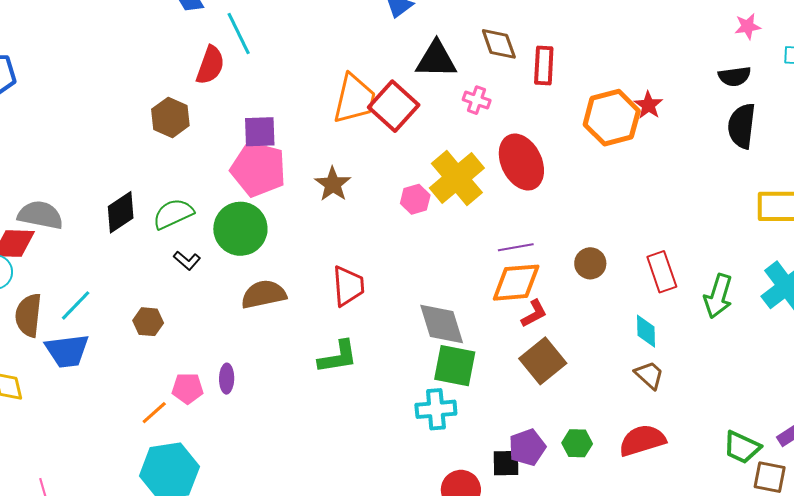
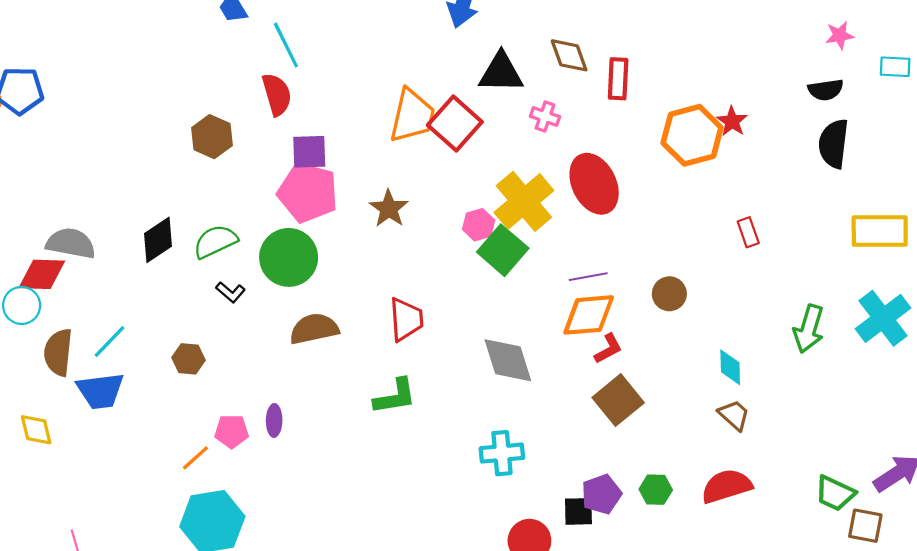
red semicircle: (210, 65) -> (277, 94), moved, turned -36
red rectangle: (662, 272) -> (748, 232), moved, size x0.7
green square: (455, 366) -> (503, 250), moved, turned 30

